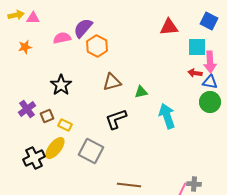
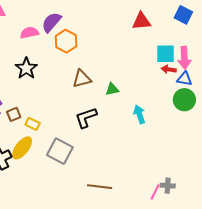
cyan square: (197, 47) -> (166, 54), moved
black star: (61, 85) -> (26, 68), moved
cyan arrow: (167, 116) -> (139, 114), size x0.7

